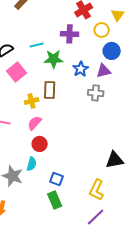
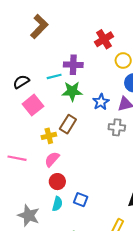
purple cross: (70, 34) -> (73, 65), moved
brown rectangle: (50, 90) -> (68, 124), turned 30
cyan semicircle: (32, 164) -> (57, 204), moved
blue square: (57, 179) -> (81, 200), moved

